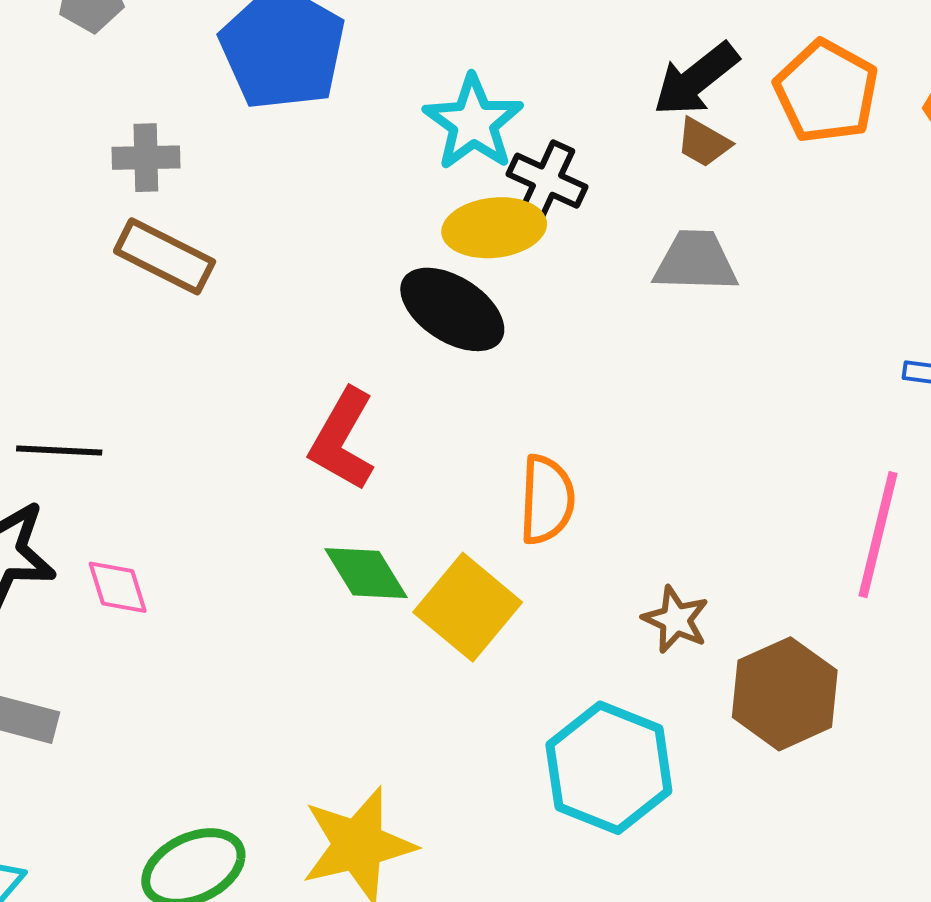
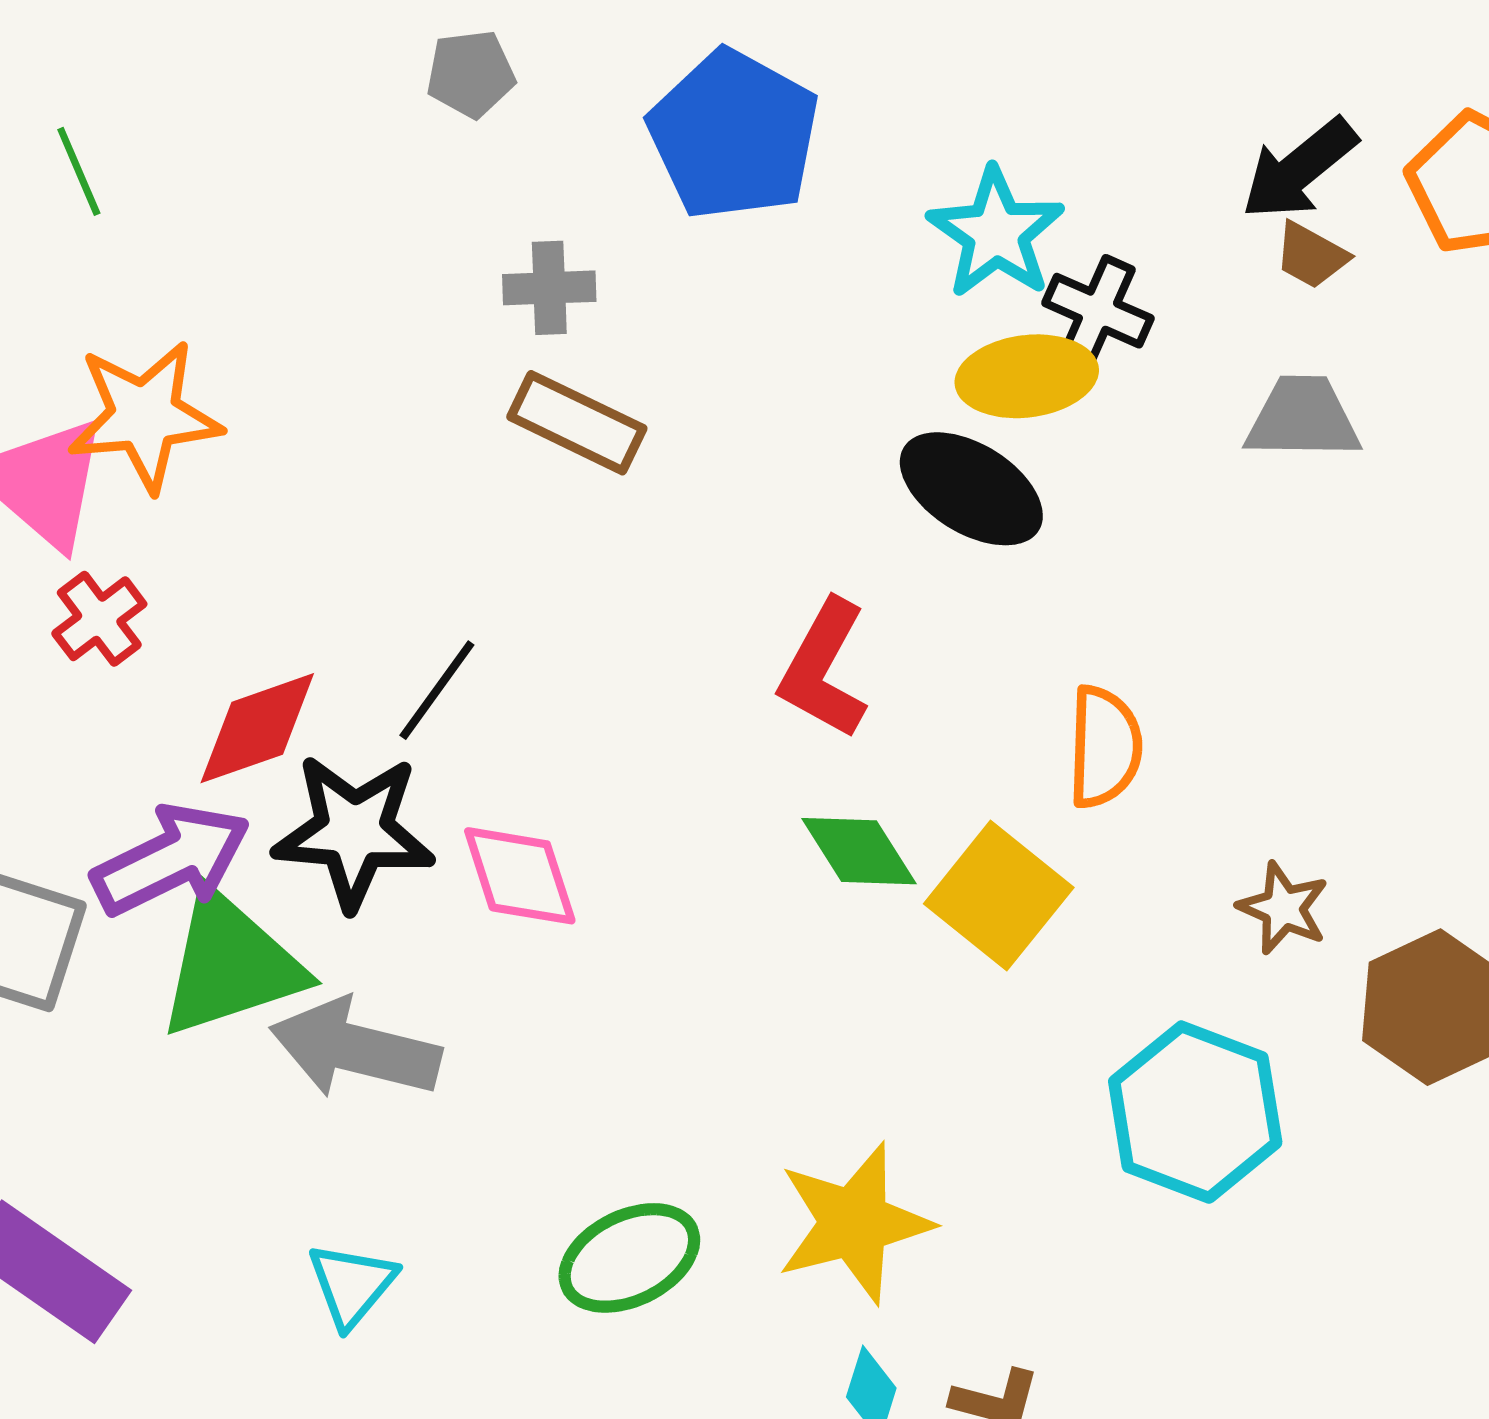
black line: (59, 451) -> (437, 690), turned -56
pink diamond: (118, 587) -> (520, 876), size x1.4

